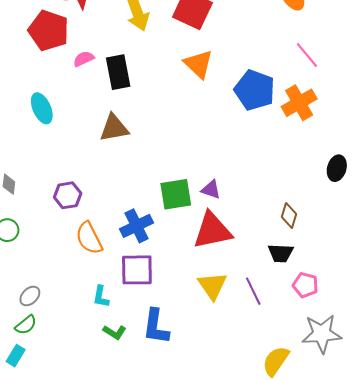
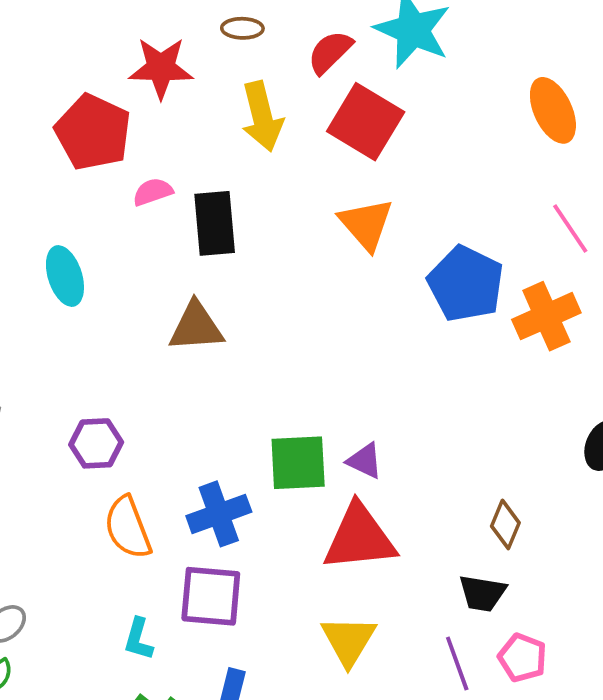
purple line: (253, 291) -> (457, 664), moved

